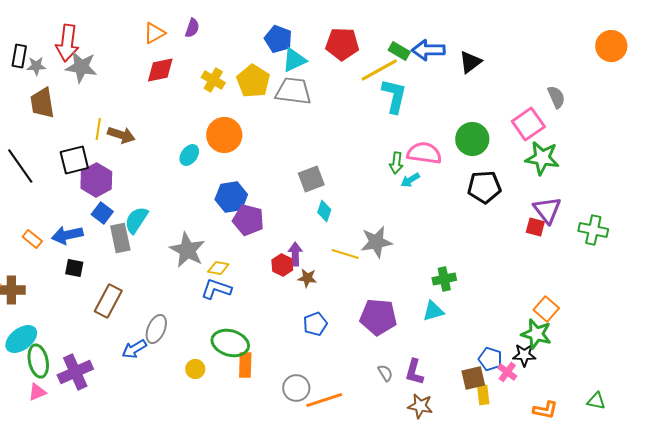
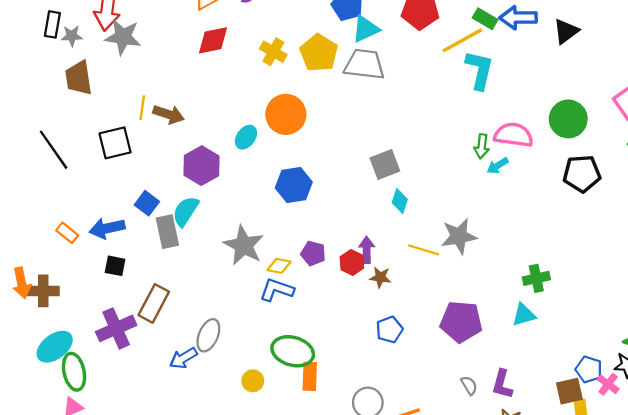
purple hexagon: (96, 180) -> (202, 166), moved
purple pentagon: (248, 220) -> (313, 253), moved, size x0.7
purple cross: (75, 372) -> (116, 328), moved

